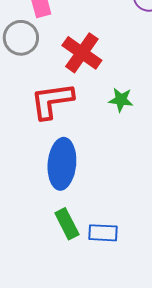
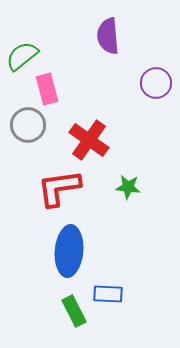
blue rectangle: (103, 233) -> (108, 294), moved

